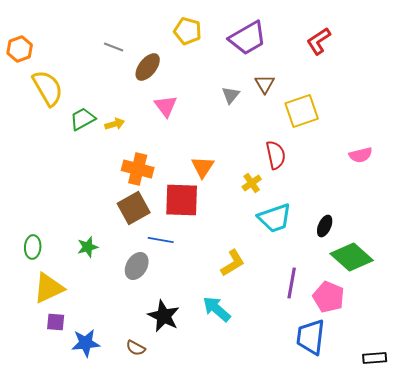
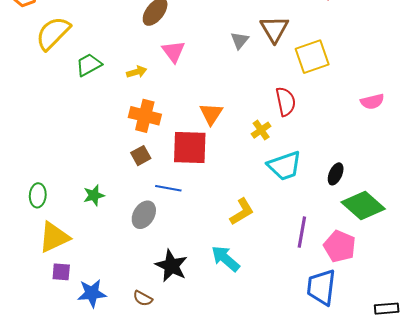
brown triangle: (265, 84) -> (274, 29), size x1.4
yellow semicircle: (48, 88) -> (53, 33), turned -105
yellow arrow: (115, 124) -> (137, 72), moved
brown square: (134, 208) -> (141, 156), size x0.6

